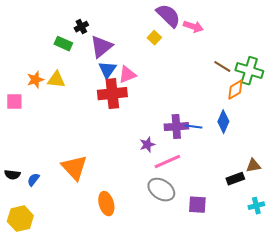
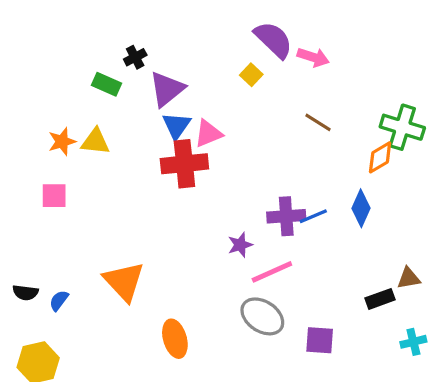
brown line: (222, 67) -> (318, 122), moved
pink square: (14, 102) -> (54, 196), moved
blue line: (193, 127) -> (313, 216), turned -30

